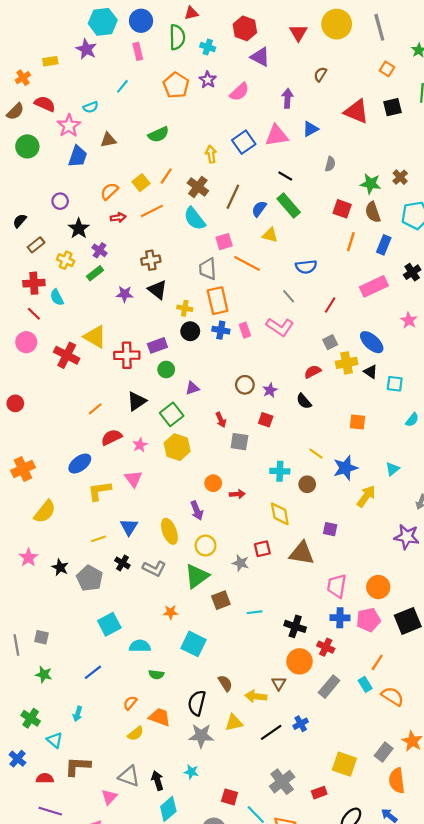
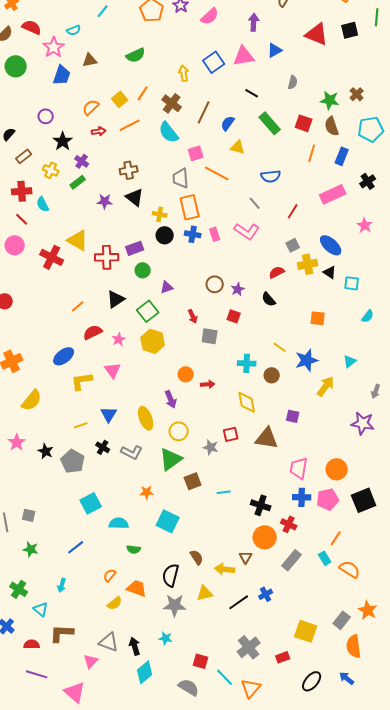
green rectangle: (289, 206) -> (270, 123), moved

